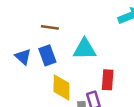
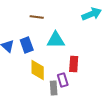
brown line: (50, 27) -> (37, 17), moved

